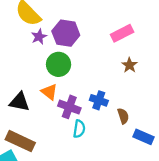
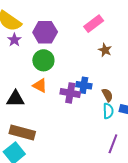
purple star: (39, 37) -> (14, 40), moved
purple cross: (69, 107) -> (70, 93), moved
cyan semicircle: (79, 129) -> (108, 111), moved

